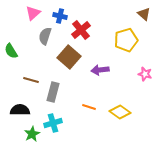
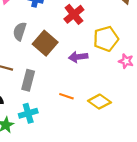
red cross: (81, 30) -> (74, 14), moved
gray semicircle: (45, 36) -> (20, 31), moved
yellow pentagon: (126, 40) -> (106, 39), moved

